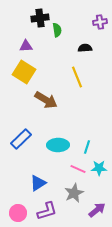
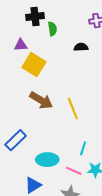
yellow square: (24, 72) -> (34, 65), moved
yellow line: (77, 77) -> (73, 108), moved
cyan ellipse: (58, 145) -> (47, 160), moved

